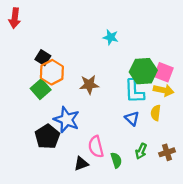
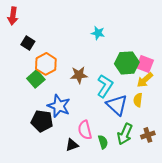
black square: (43, 58) -> (28, 43), moved
yellow arrow: (164, 90) -> (145, 80), turned 126
cyan L-shape: (134, 91) -> (105, 86), moved, turned -145
blue triangle: (132, 118) -> (117, 105), size x1.6
black pentagon: (47, 137) -> (42, 121), turned -30
green arrow: (141, 151) -> (125, 134), size x1.5

